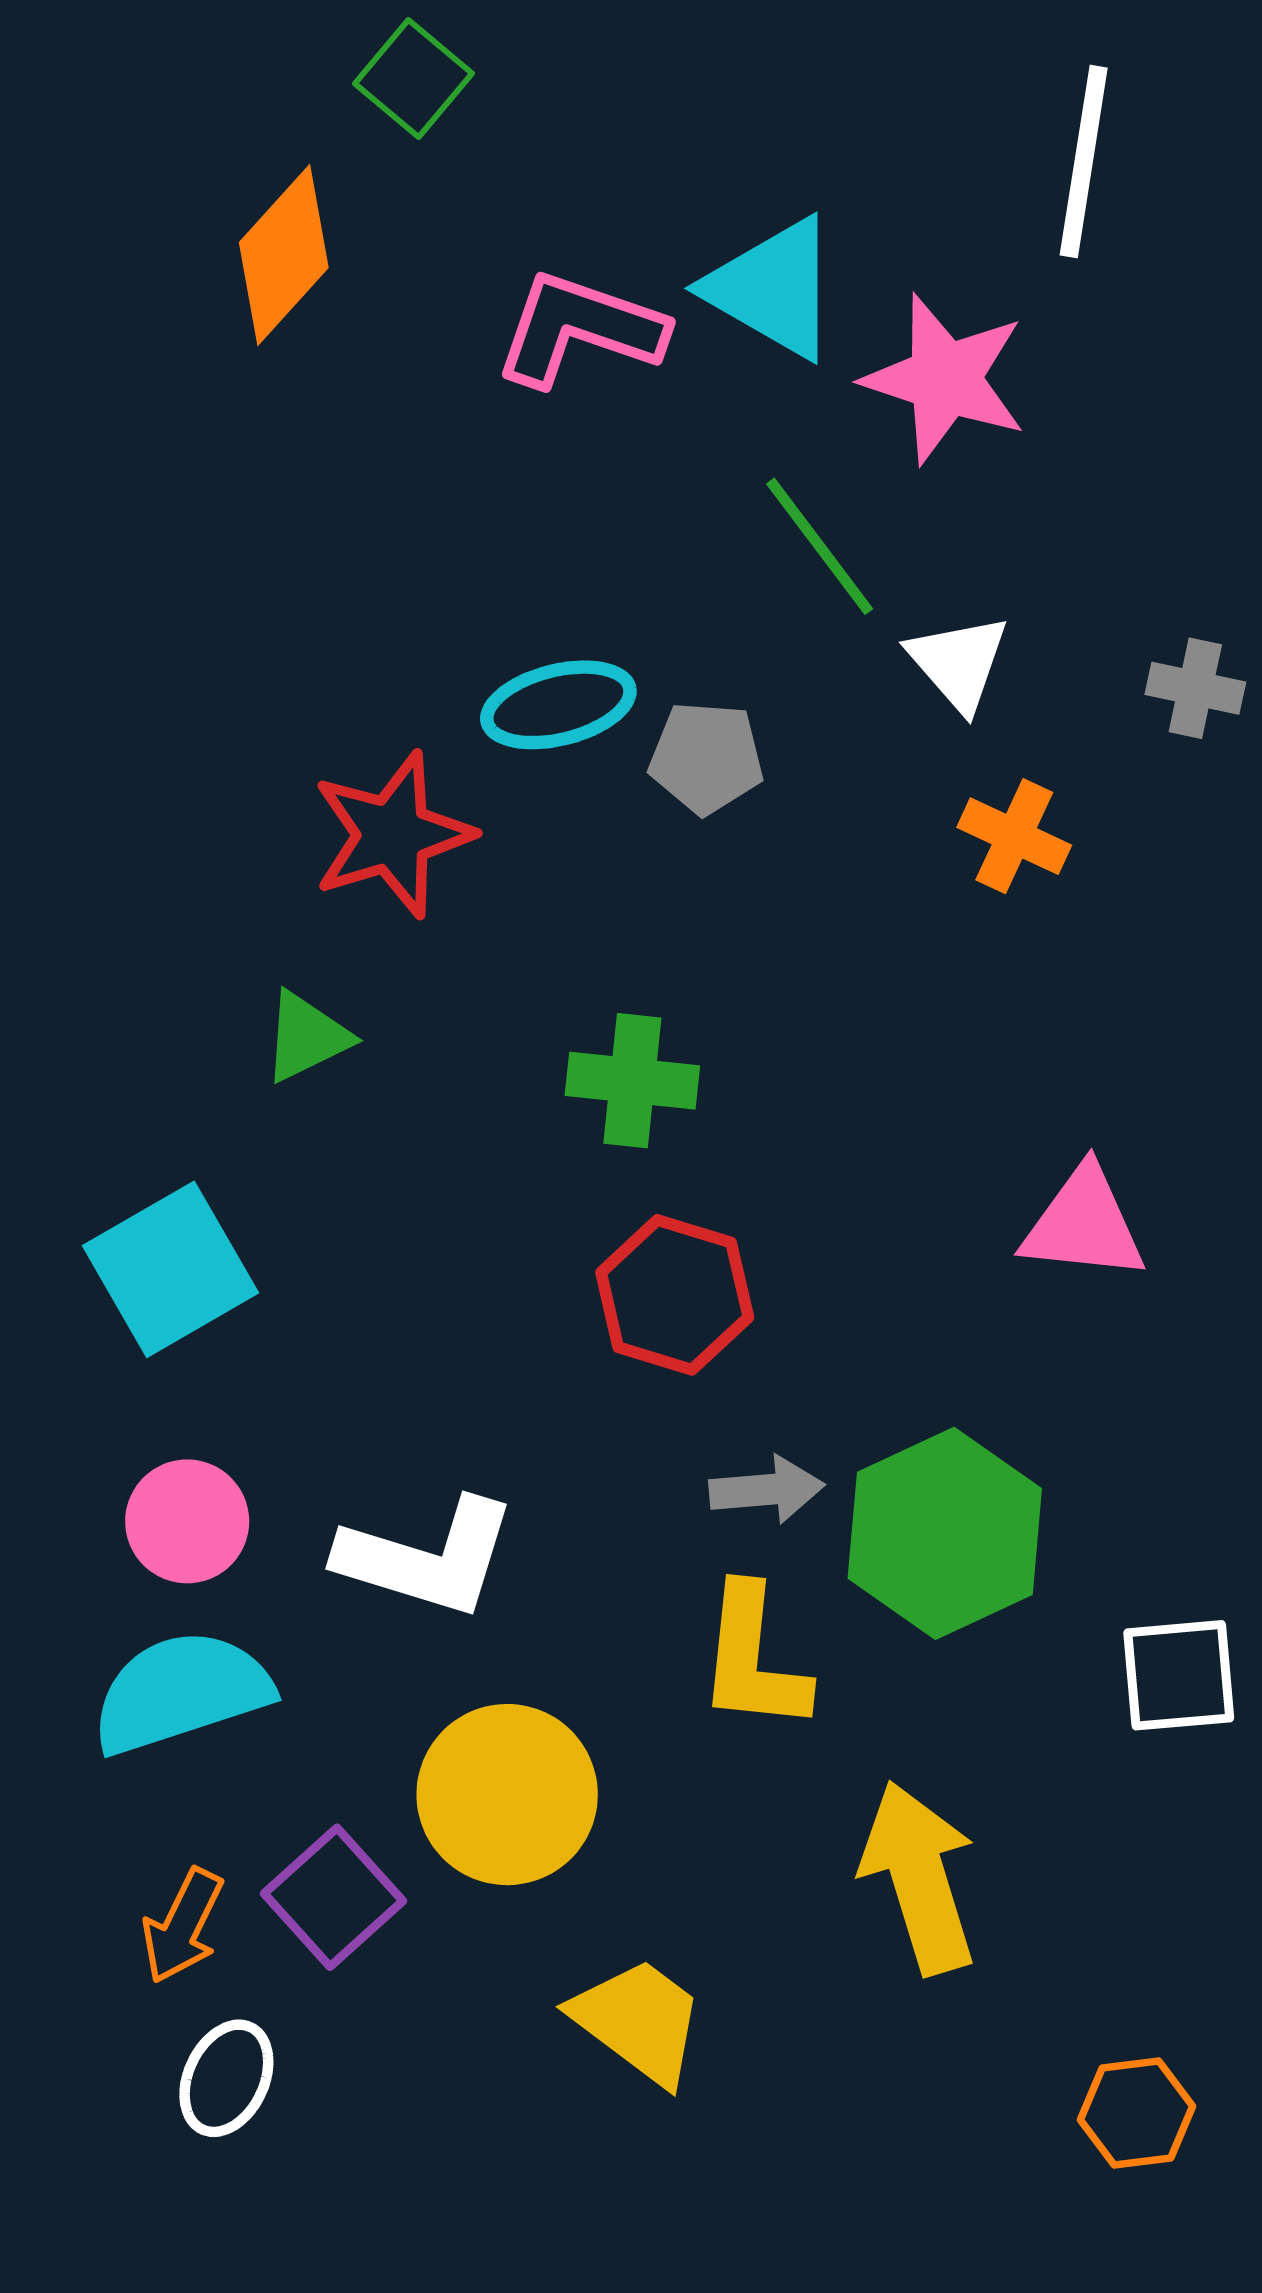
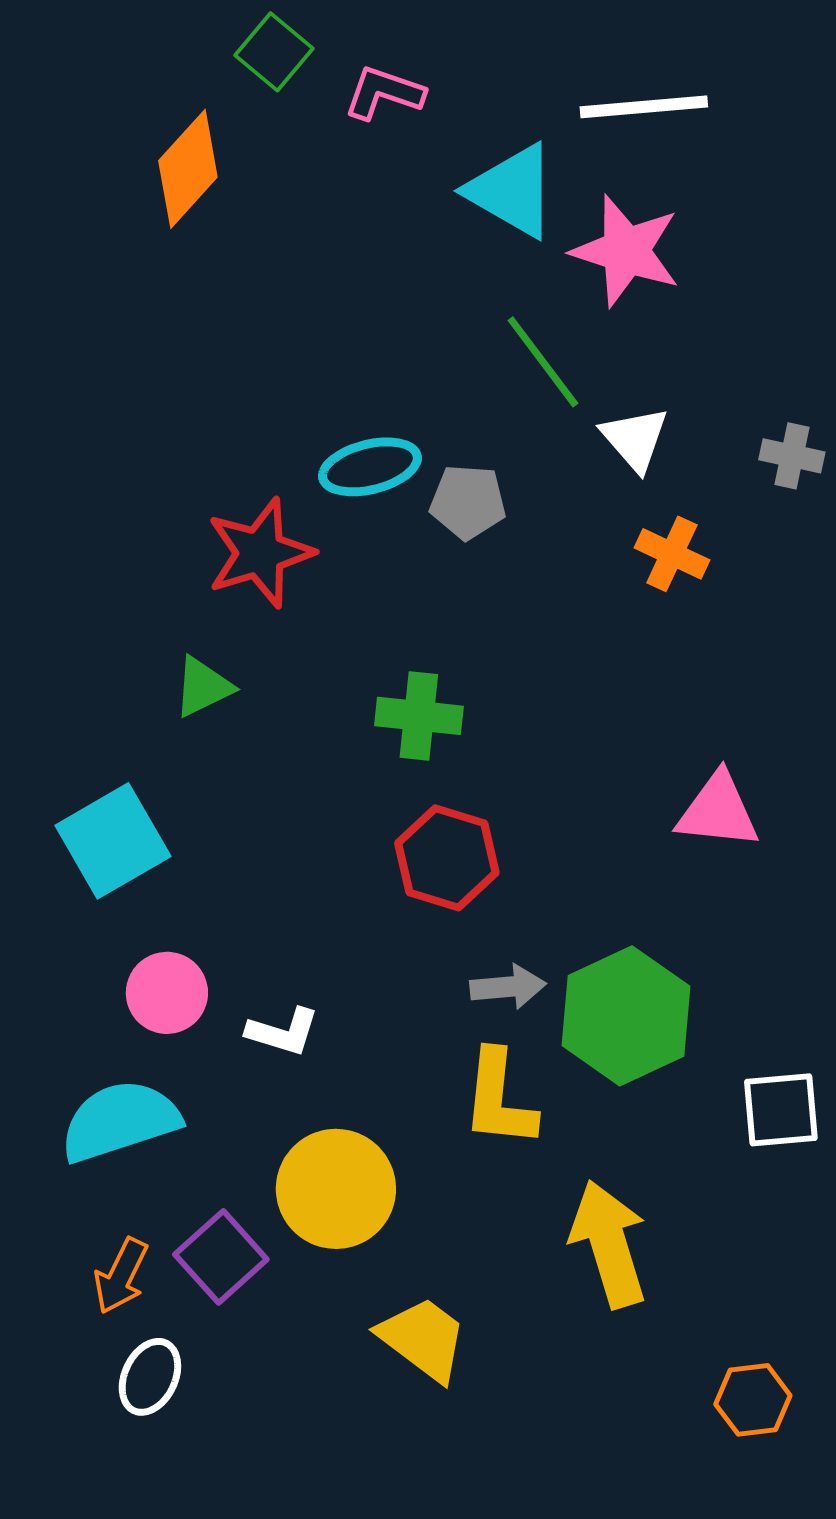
white line: (1084, 162) -> (644, 107), moved, turned 76
pink L-shape: (580, 329) -> (384, 93), moved, size x0.7
pink circle: (187, 1521) -> (167, 993), moved
white L-shape: (427, 1558) -> (283, 1032), size x0.6

